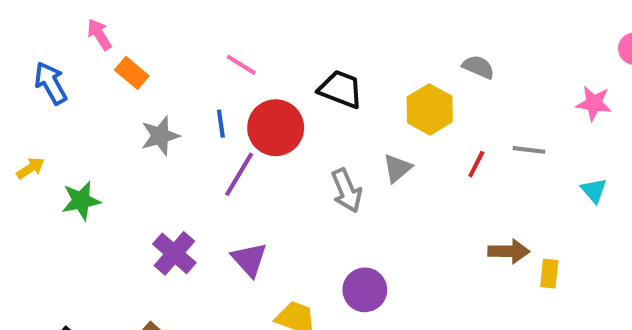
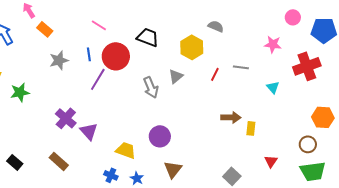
purple triangle: (249, 259) -> (89, 131), moved

